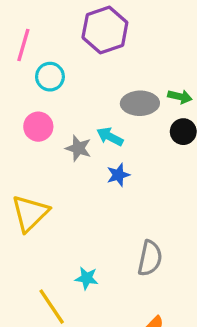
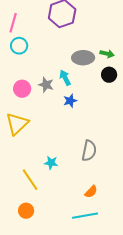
cyan circle: (50, 77) -> (19, 46), moved
pink circle: (38, 127) -> (22, 89), moved
cyan arrow: (110, 137) -> (65, 78), turned 35

